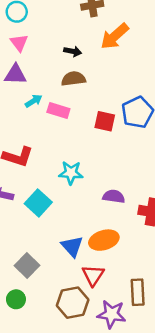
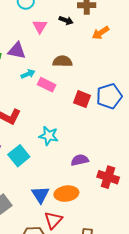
orange arrow: (115, 36) -> (101, 33), size x0.7
pink triangle: (19, 43) -> (40, 26), moved
black arrow: (73, 51) -> (66, 20), moved
purple semicircle: (114, 196) -> (80, 160), turned -30

